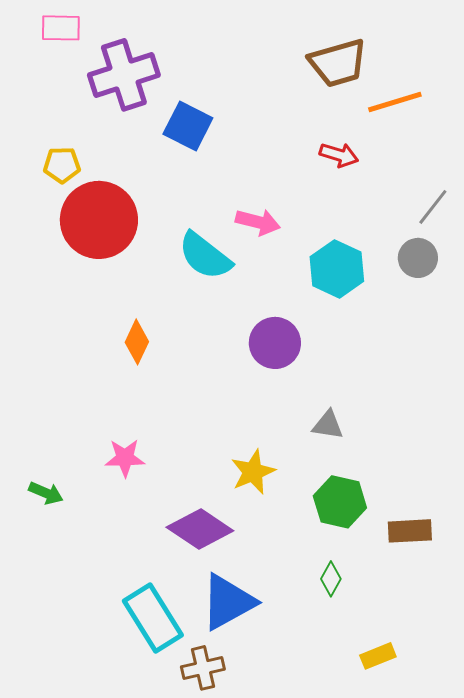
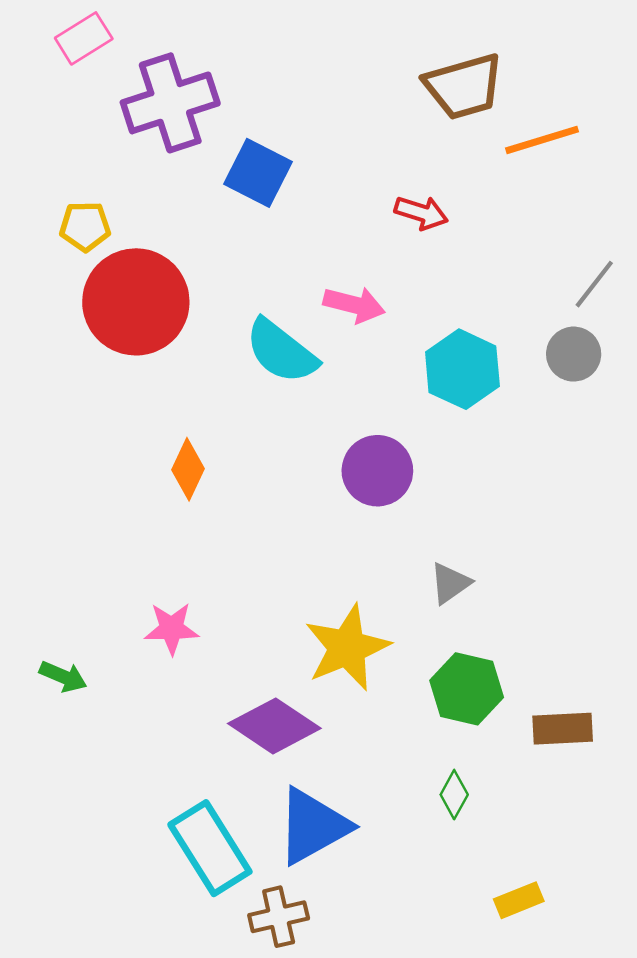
pink rectangle: (61, 28) -> (84, 38), turned -33
red arrow: (339, 155) -> (421, 213), moved
gray triangle: (328, 425) -> (450, 583), turned -44
yellow star: (253, 472) -> (347, 648), size x1.4

